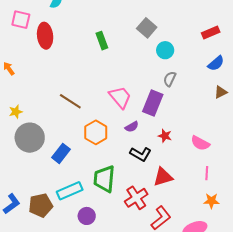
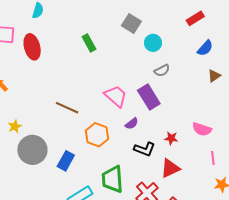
gray semicircle: (170, 79) -> (162, 71), turned -133
purple rectangle: (153, 103) -> (149, 97), turned -45
red star: (165, 136) -> (171, 138), moved

